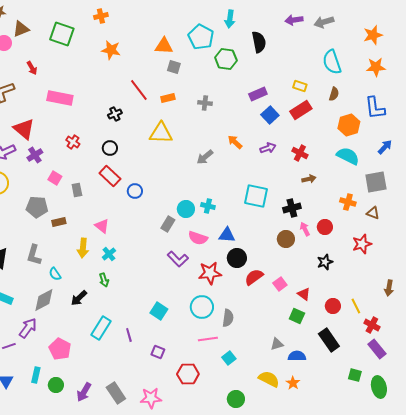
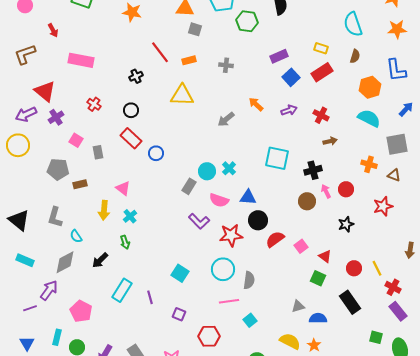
cyan cross: (208, 206) -> (229, 168), turned 32

